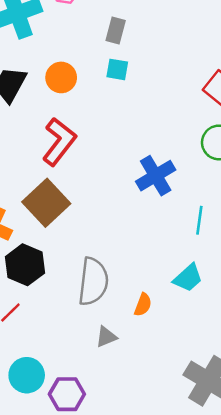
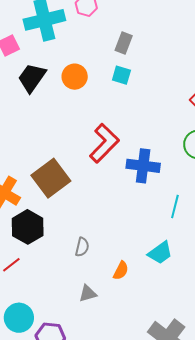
red L-shape: (59, 142) -> (104, 143), moved
blue cross: (156, 176) -> (143, 166), turned 32
gray semicircle: (93, 282) -> (82, 247), size x0.5

